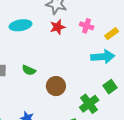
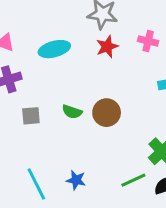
brown circle: (56, 86) -> (107, 113), moved

